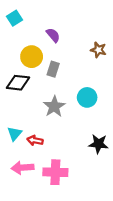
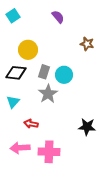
purple semicircle: (53, 35) -> (58, 17), moved
gray rectangle: (53, 69) -> (44, 72), moved
cyan circle: (87, 97) -> (64, 75), moved
cyan triangle: (15, 134) -> (13, 102), moved

